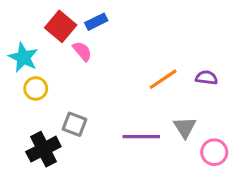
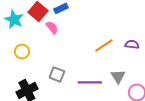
cyan star: (23, 57) -> (14, 19), moved
gray square: (75, 124) -> (57, 74), moved

